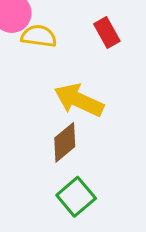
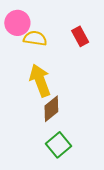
yellow arrow: (79, 100) -> (40, 80), moved, turned 44

